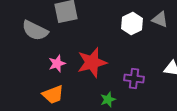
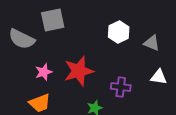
gray triangle: (160, 19) -> (152, 43), moved

